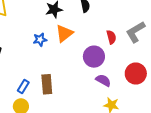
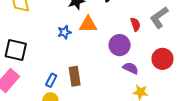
orange triangle: (64, 33) -> (88, 24), turned 42

